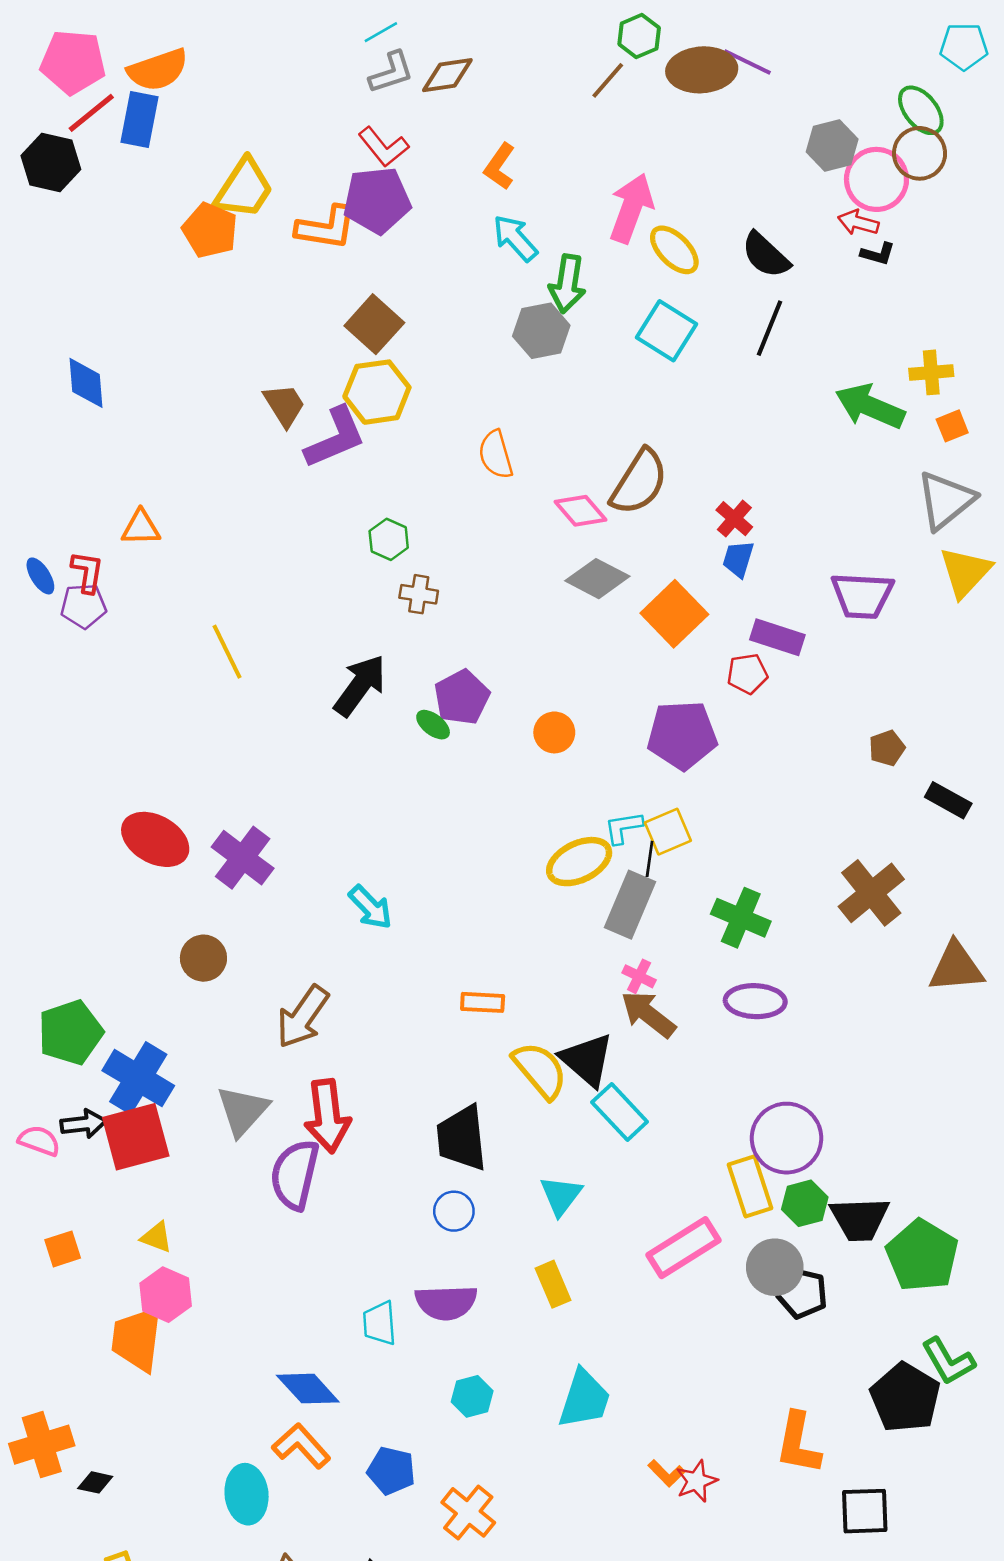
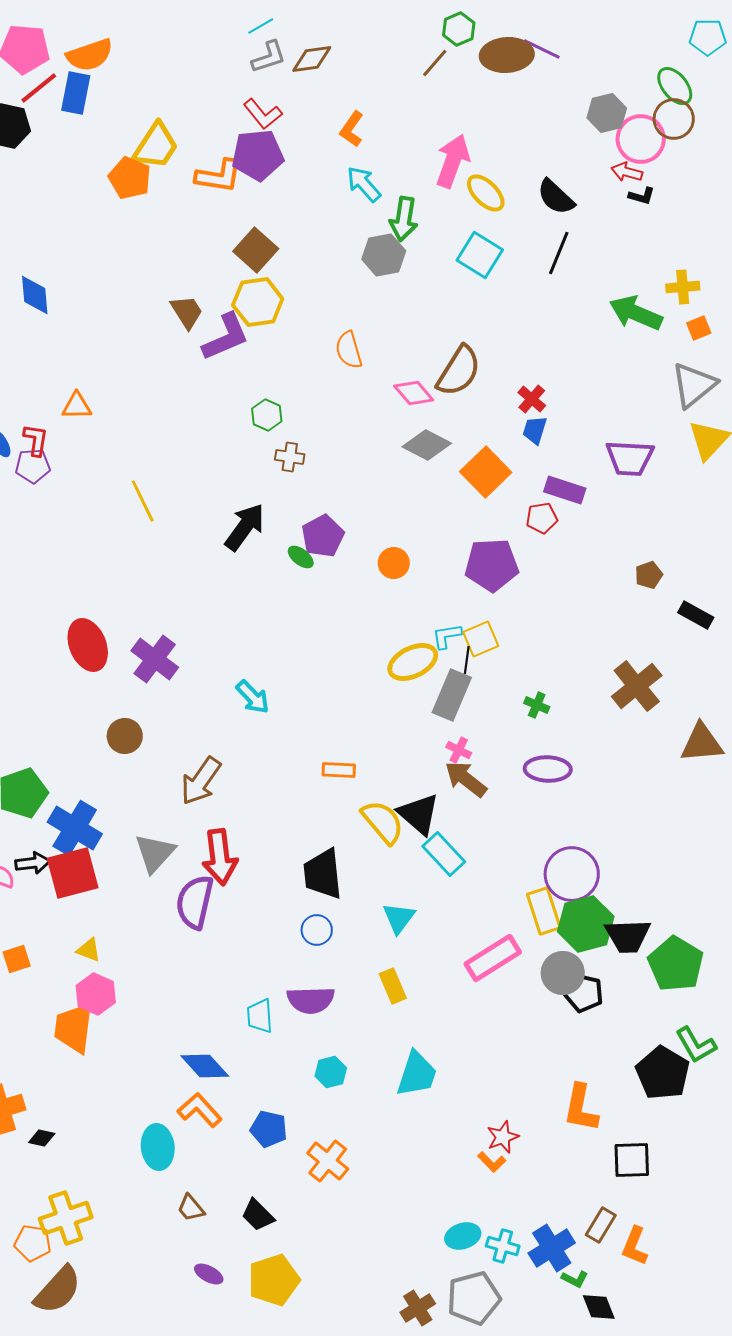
red ellipse: (155, 839) -> (88, 645), turned 39
green cross: (741, 918) -> (537, 705), size x0.6
green hexagon: (805, 1203) -> (586, 924), size x1.6
orange L-shape: (666, 1473) -> (492, 1162), moved

